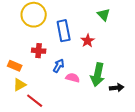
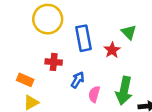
green triangle: (104, 15) -> (129, 32), moved
pink semicircle: (73, 78) -> (94, 94), turned -88

